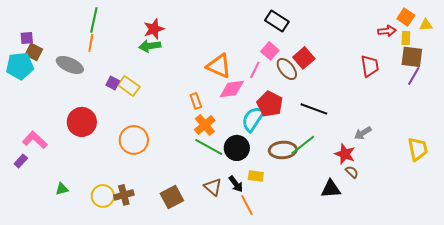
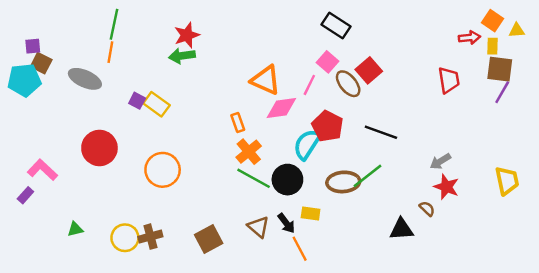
red star: (345, 154) -> (446, 187), moved

